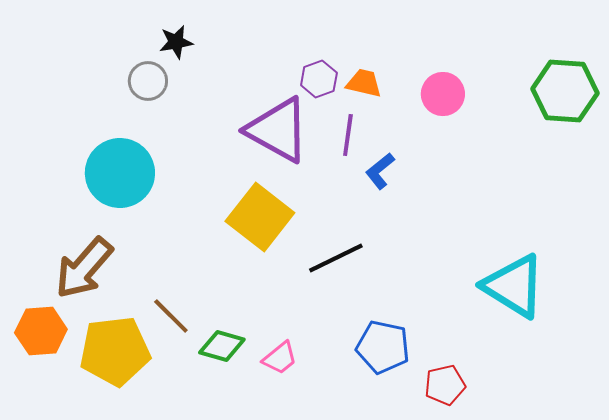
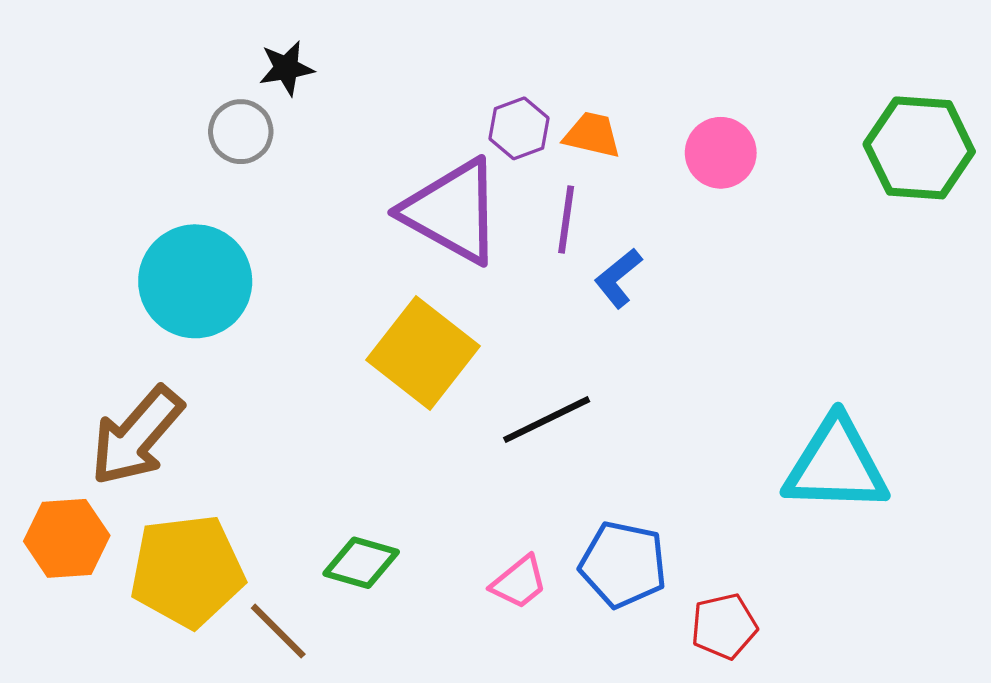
cyan triangle: (514, 286) -> (836, 465), turned -30
brown line: (171, 316) -> (278, 631), moved
pink trapezoid: (280, 358) -> (519, 582), moved

